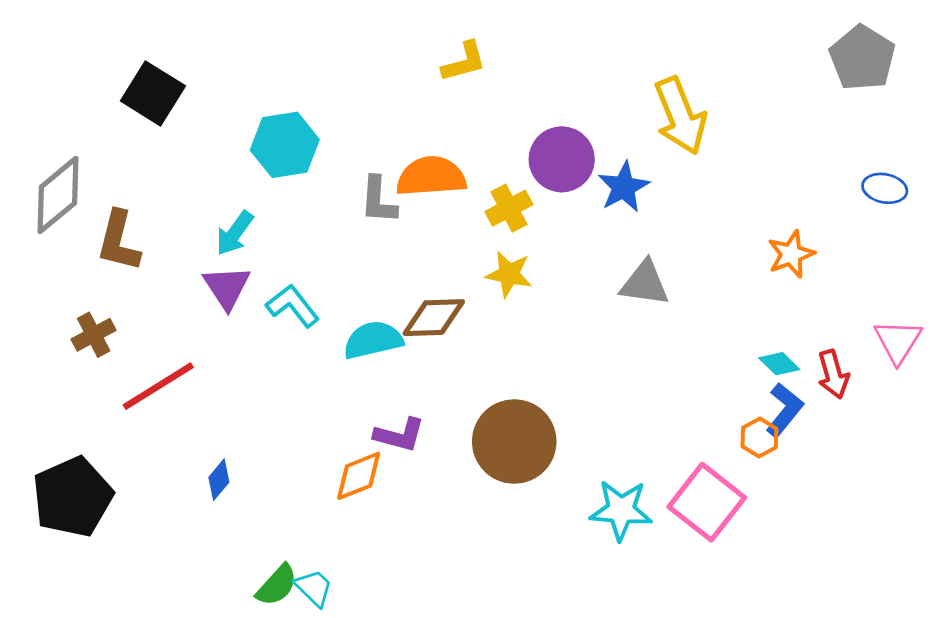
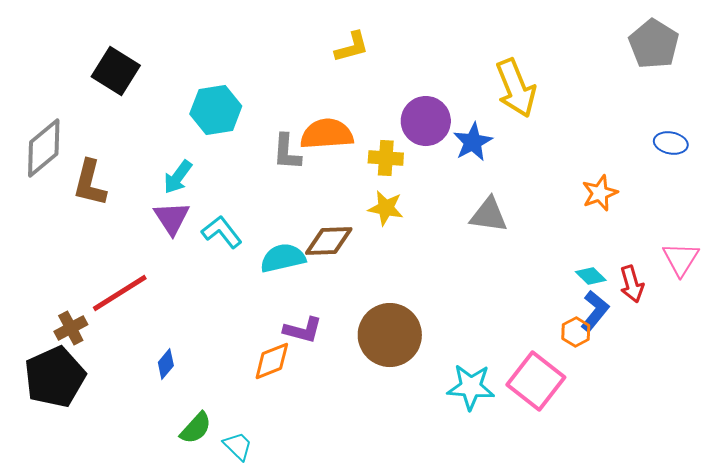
yellow cross: (509, 208) -> (386, 158), turned 32
brown cross: (94, 335) -> (71, 328), moved
green semicircle: (277, 585) -> (196, 428), moved

